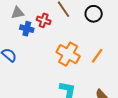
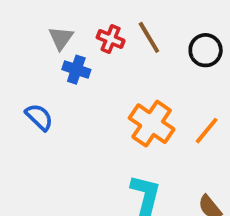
gray triangle: (18, 13) -> (61, 38), turned -48
red cross: (44, 20) -> (111, 39), moved

